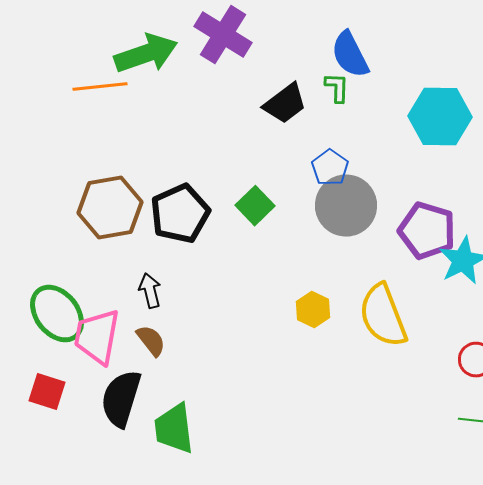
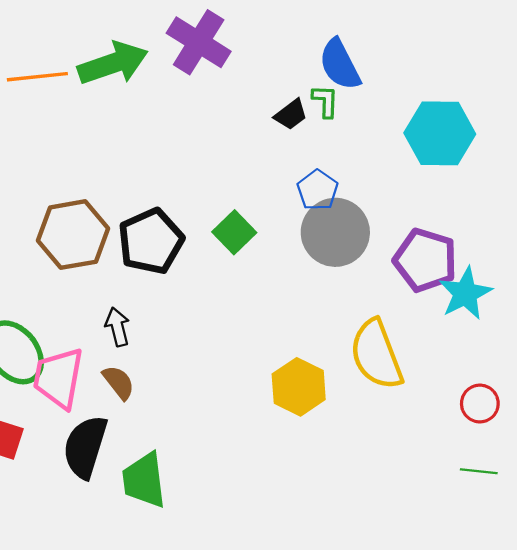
orange line: (100, 87) -> (37, 77), moved
black trapezoid: (285, 104) -> (291, 114), moved, size x0.7
yellow hexagon: (313, 310) -> (299, 387), moved, size x1.4

